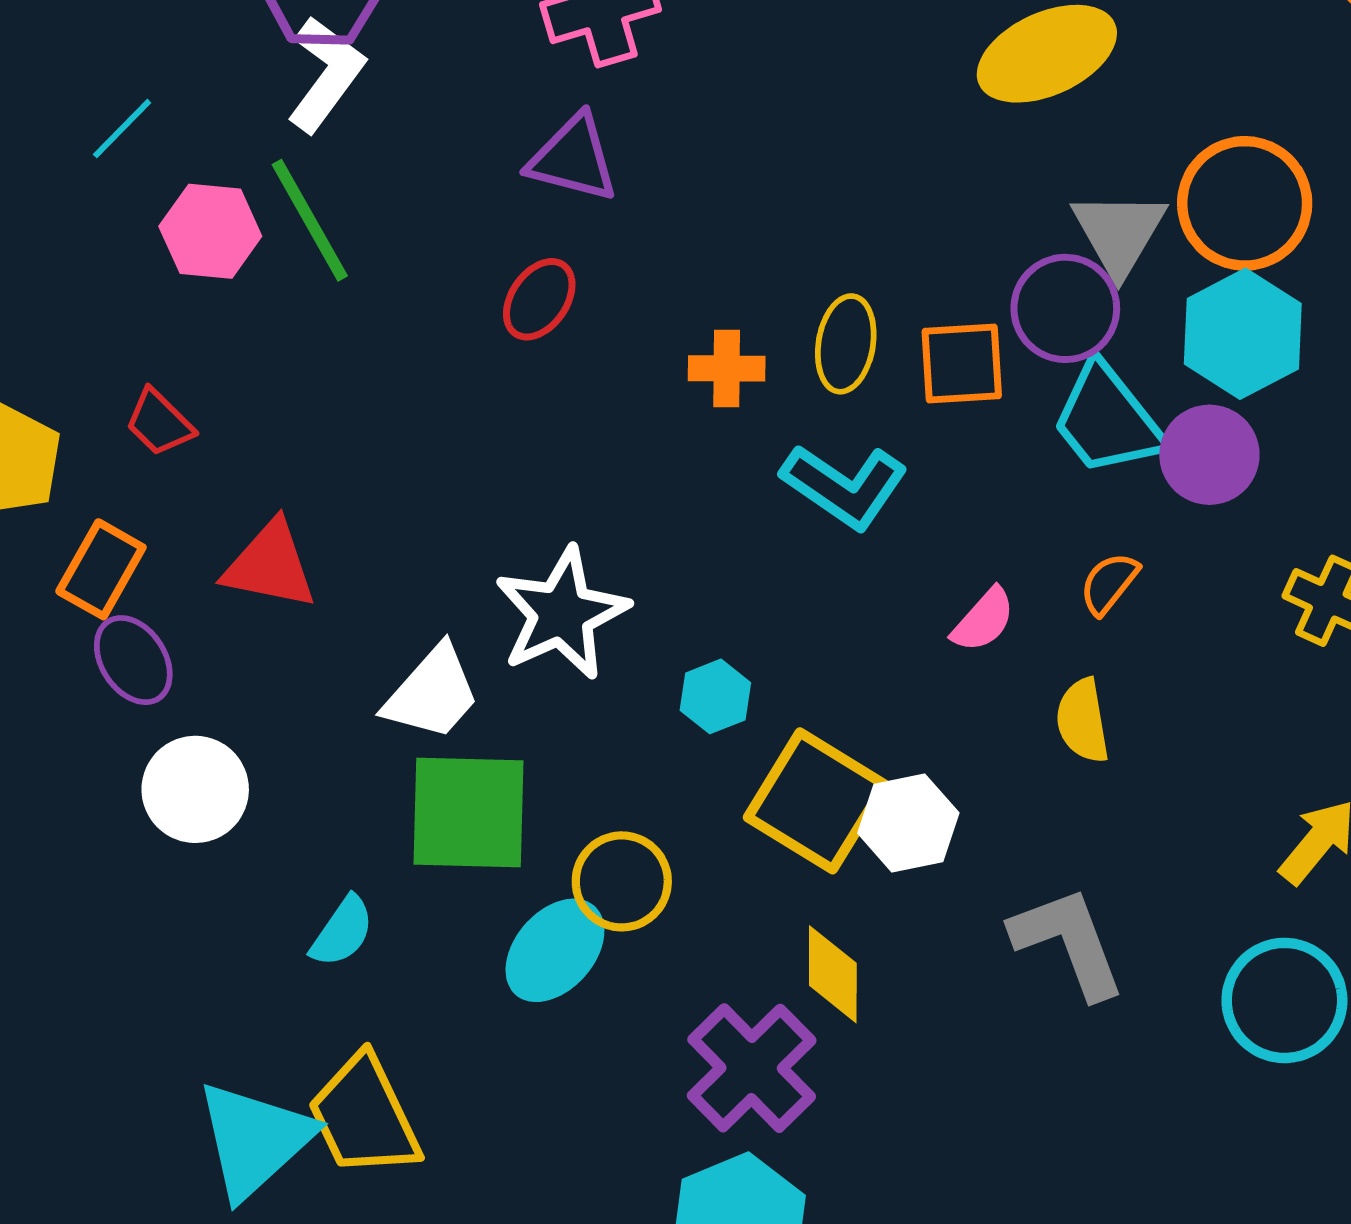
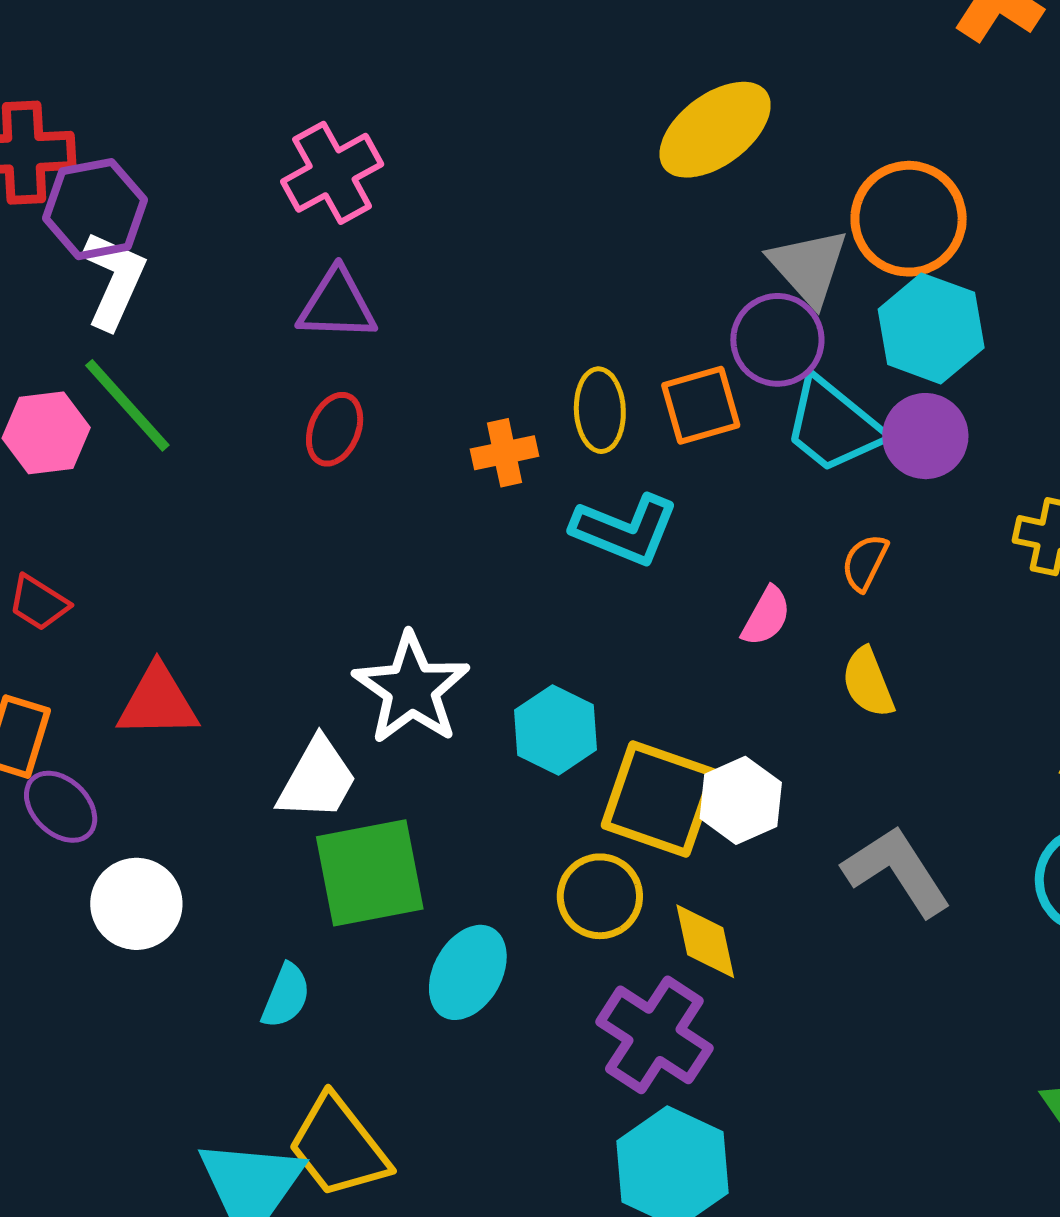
cyan hexagon: (715, 696) -> (555, 730), size x1.4
yellow circle: (622, 881) -> (600, 896), moved

